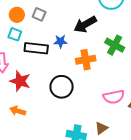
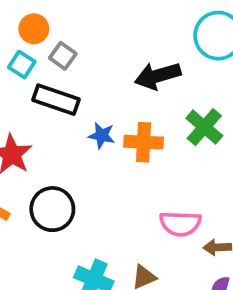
gray square: (39, 14) -> (63, 56), moved
blue star: (60, 41) -> (102, 135), moved
black circle: (62, 87) -> (52, 209), moved

